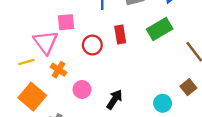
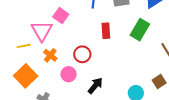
pink square: (66, 22) -> (61, 16), turned 35
green rectangle: (160, 29) -> (140, 30), turned -35
red circle: (92, 45) -> (82, 54), moved

